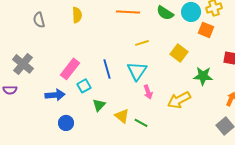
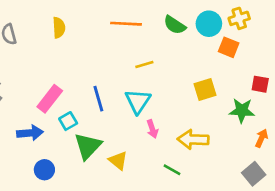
yellow square: (179, 53) -> (205, 89), moved, turned 36
green star: (203, 76) -> (242, 111), moved
yellow arrow: (179, 100) -> (193, 139), turned 30
green triangle: (99, 105) -> (88, 146), size x1.6
green line: (141, 123) -> (172, 170), moved

